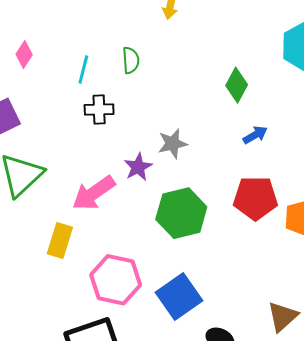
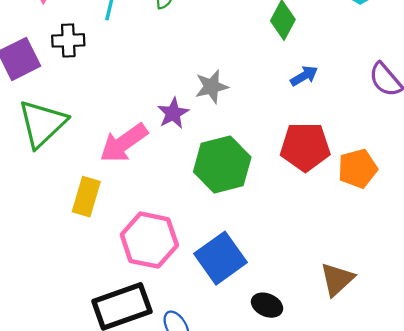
black cross: (99, 110) -> (68, 40), moved

